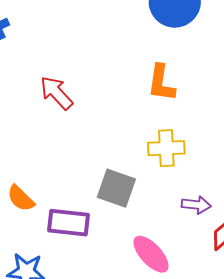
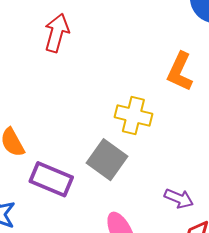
red arrow: (56, 93) -> (57, 33), moved, turned 42
yellow cross: (166, 148) -> (133, 115), moved

